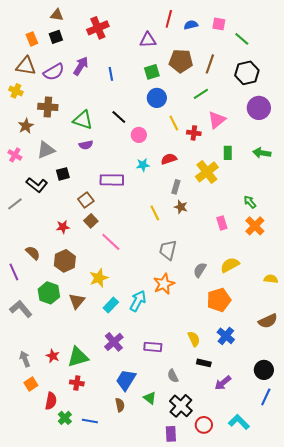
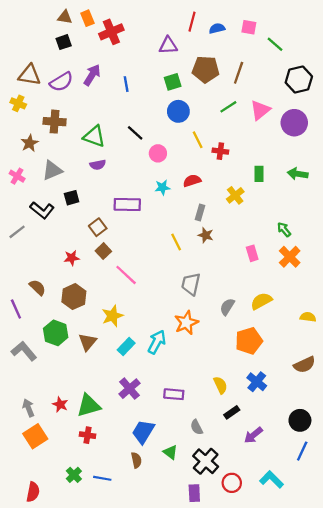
orange rectangle: (32, 39) -> (87, 18), moved
black hexagon: (247, 73) -> (299, 80), moved
pink triangle: (217, 120) -> (260, 110), moved
yellow cross: (207, 172) -> (235, 195), size x0.7
black rectangle: (204, 363) -> (232, 412), turned -48
orange square: (31, 384) -> (35, 436), size x1.5
red semicircle: (51, 401) -> (33, 492), moved

